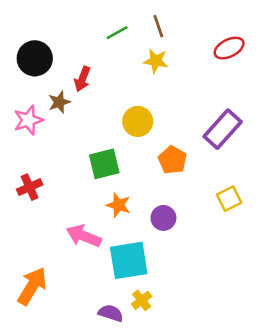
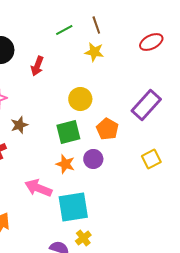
brown star: (59, 102) -> (19, 125), moved
green square: (104, 164) -> (68, 132), moved
purple circle: (163, 218) -> (93, 159), moved

